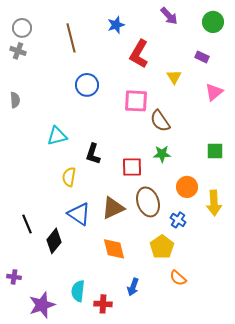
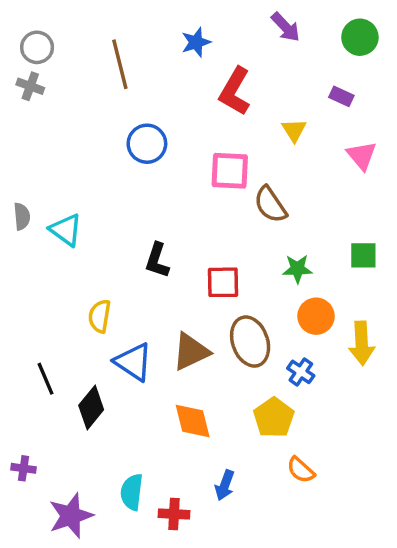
pink triangle: (214, 92) -> (362, 156), turned -30
gray semicircle: (15, 100) -> (22, 216), moved
cyan triangle: (57, 136) -> (66, 230), moved, turned 50
green star: (162, 154) -> (297, 269), moved
yellow semicircle: (69, 177) -> (100, 316), moved

